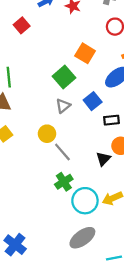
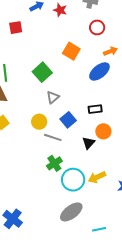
red square: (22, 25) -> (16, 28), turned 32
green square: (64, 77) -> (42, 72), moved
blue square: (93, 101) -> (68, 120), moved
gray line: (62, 152) -> (53, 137), turned -30

